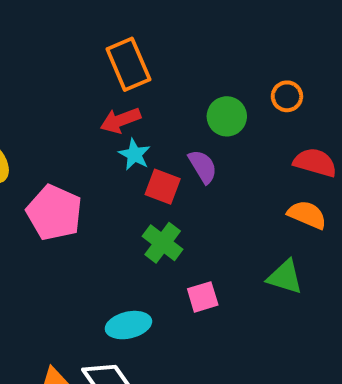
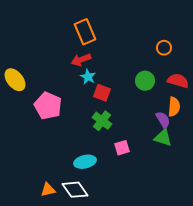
green circle: (227, 116) -> (145, 81), moved
purple semicircle: (203, 167) -> (163, 120), moved
orange semicircle: (307, 215) -> (174, 107), turned 72

